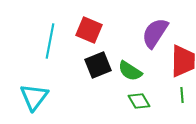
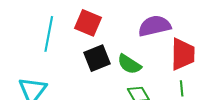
purple semicircle: (155, 33) -> (154, 26), turned 44

